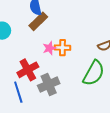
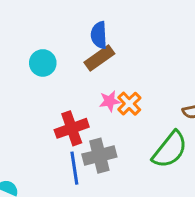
orange cross: (62, 48) -> (129, 104), turned 35
blue line: (18, 92) -> (74, 168), moved

